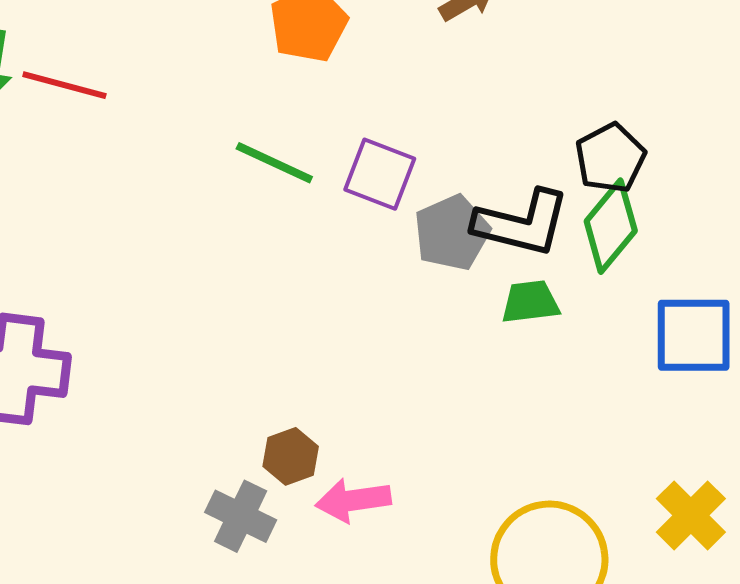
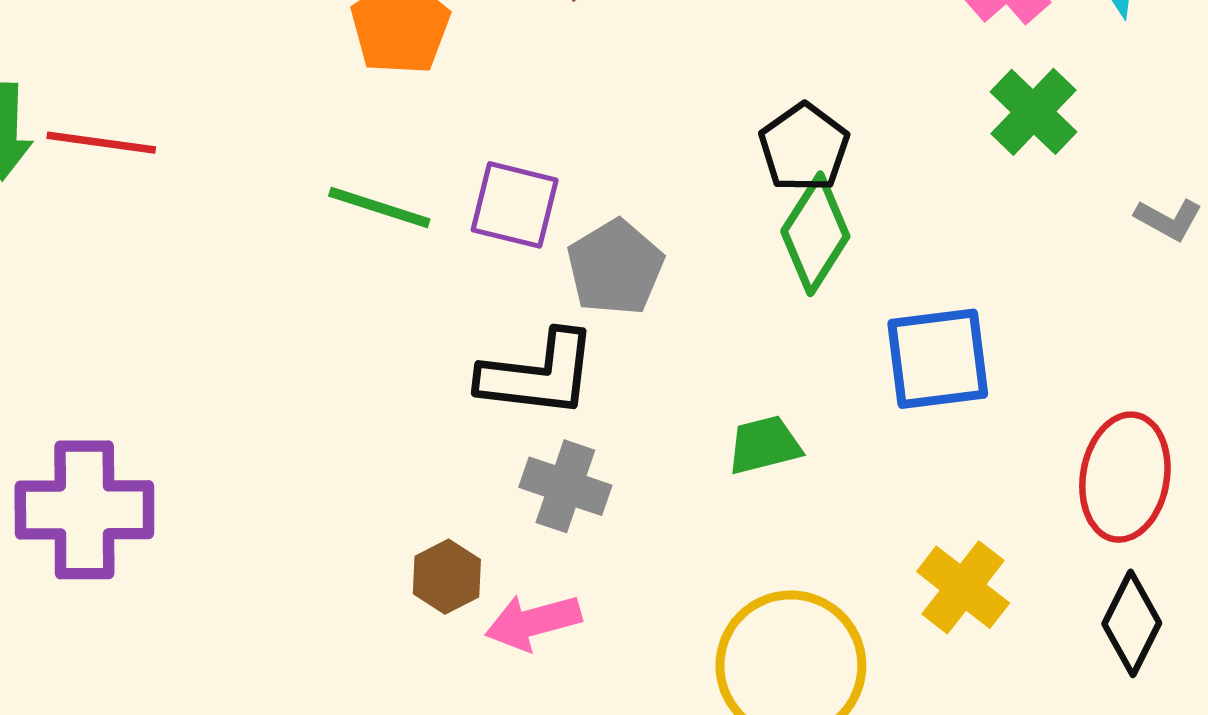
black L-shape: (522, 223) -> (538, 374), moved
green trapezoid: (530, 302) -> (764, 445), moved
gray cross: (241, 516) -> (565, 486), moved

